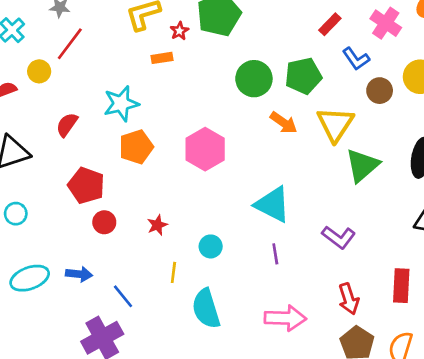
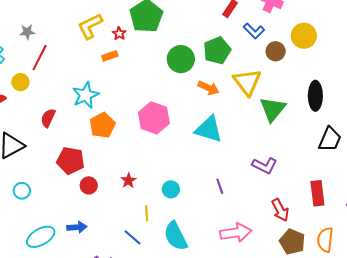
cyan triangle: (273, 205) -> (209, 129), moved
blue line: (123, 296) -> (132, 237), moved

